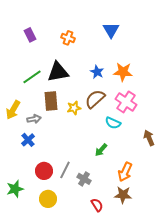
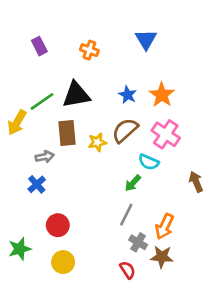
orange star: (123, 72) -> (162, 95), turned 30
yellow arrow: (13, 110) -> (17, 122), moved
green arrow: (101, 150) -> (133, 183), moved
gray line: (65, 170) -> (126, 215), moved
gray cross: (84, 179) -> (138, 242), moved

